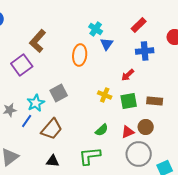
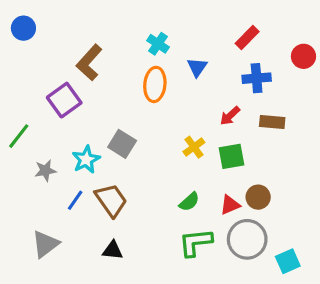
cyan cross: (96, 29) -> (158, 44), moved
gray square: (59, 93) -> (122, 144), turned -30
yellow cross: (105, 95) -> (194, 147), turned 32
brown rectangle: (155, 101) -> (272, 122), moved
blue line: (27, 121) -> (75, 200), moved
brown trapezoid: (52, 129) -> (111, 200), turned -75
green L-shape: (90, 156) -> (196, 242), moved

